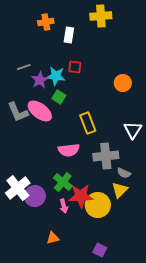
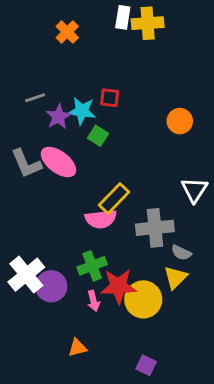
orange cross: (46, 22) -> (67, 32), turned -35
white rectangle: (69, 35) -> (123, 17), moved
green square: (59, 97) -> (98, 136), moved
yellow rectangle: (88, 123) -> (114, 199), moved, turned 65
green cross: (63, 182) -> (92, 266), turned 30

